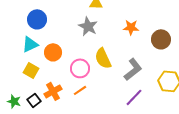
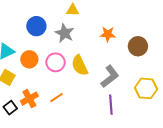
blue circle: (37, 19) -> (36, 26), moved
pink circle: (80, 68) -> (56, 62), moved
purple line: (134, 97) -> (111, 105), turned -48

